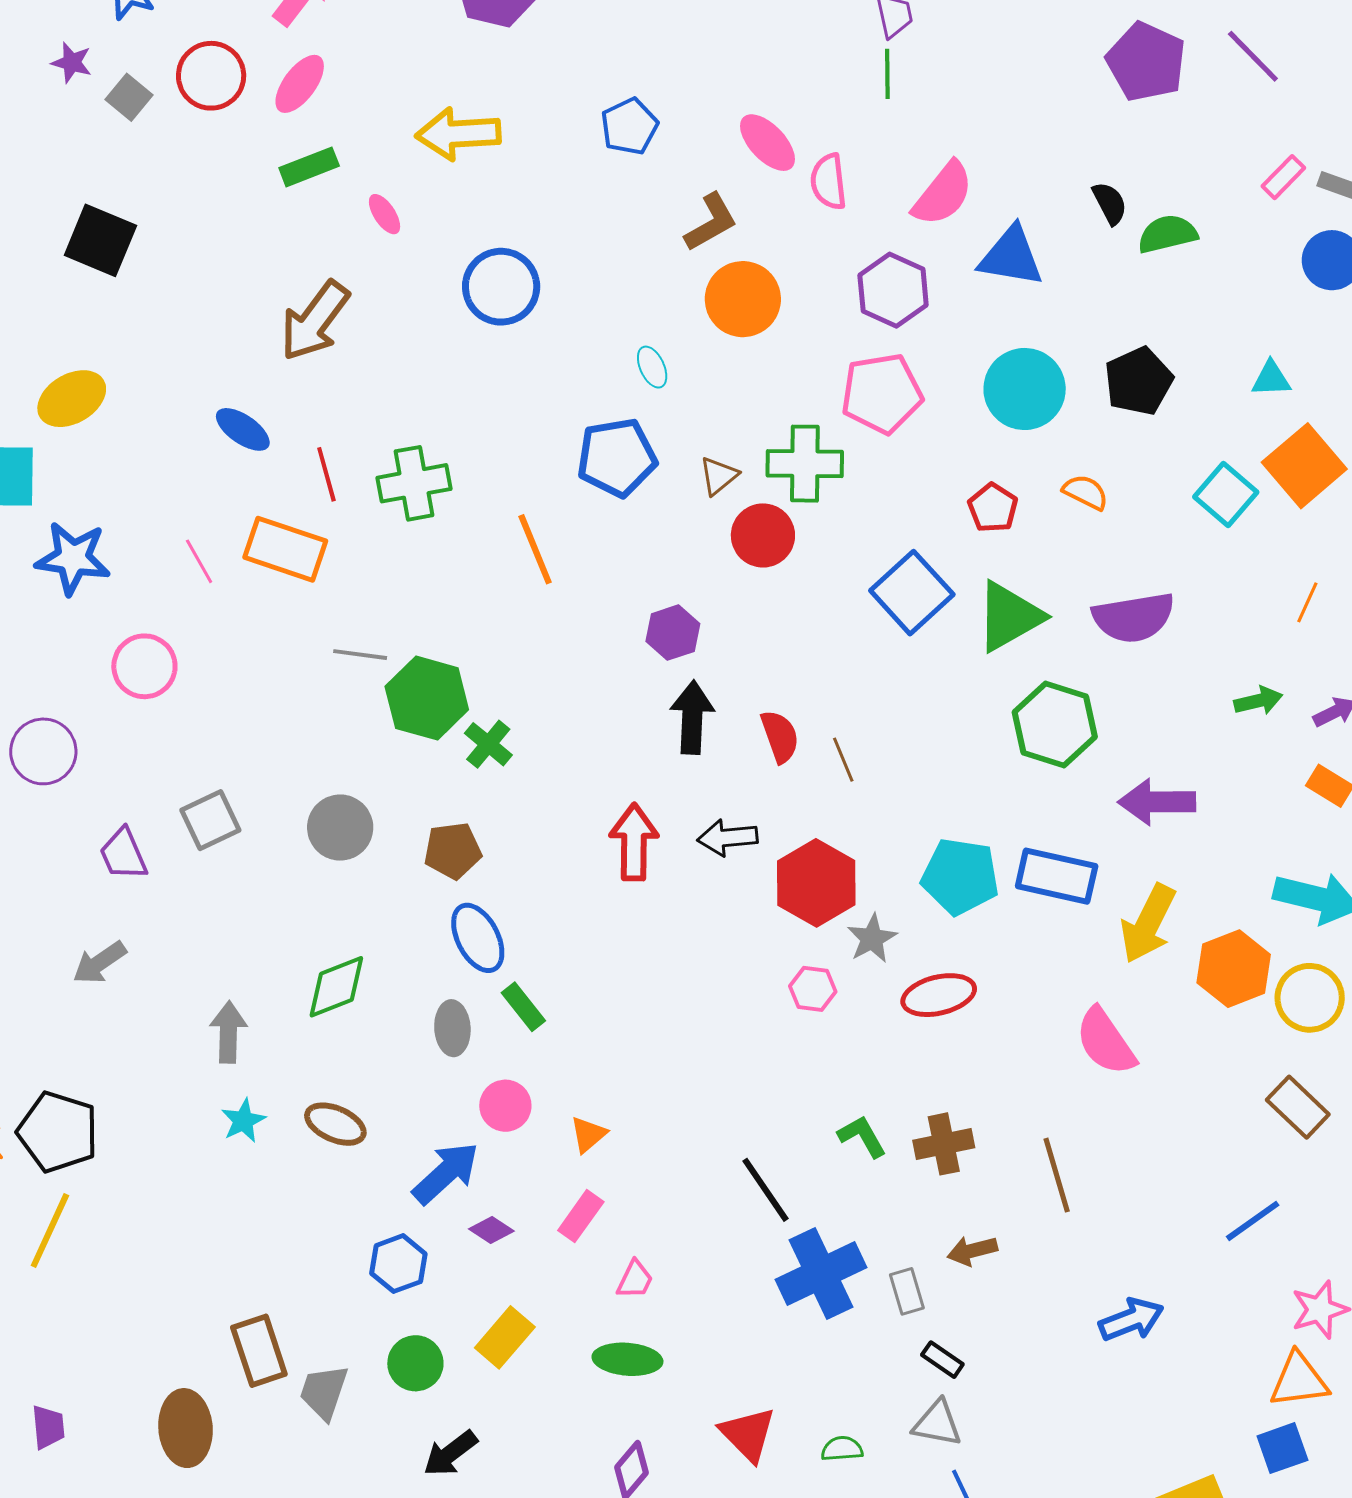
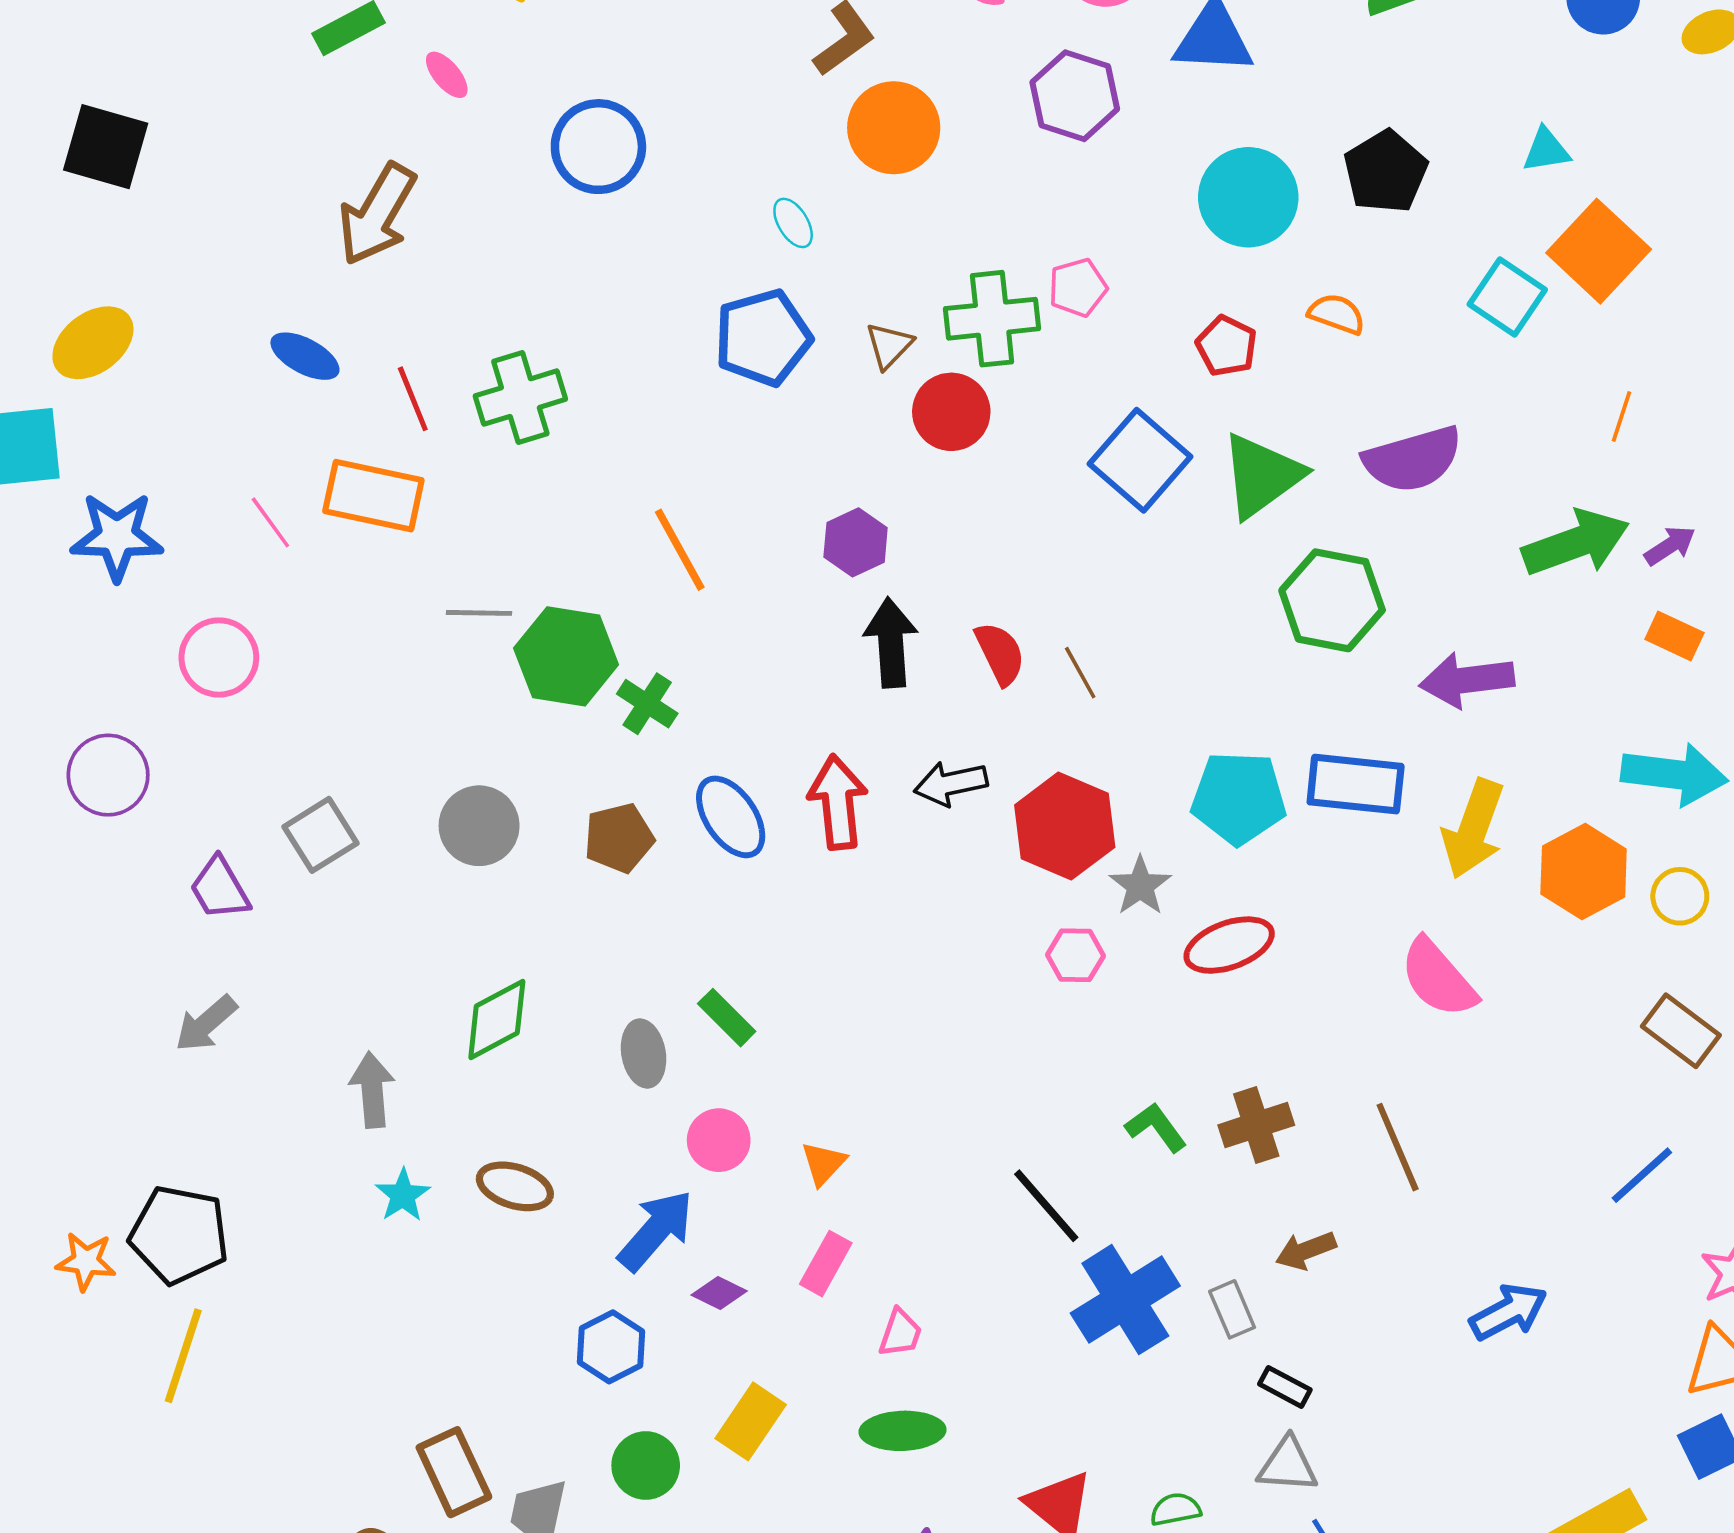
pink pentagon: (882, 394) -> (1078, 288), moved, size x0.6
orange line: (535, 549) -> (680, 550), moved
green arrow: (1258, 701) -> (1576, 543), size x1.8
blue ellipse: (478, 938) -> (731, 817), moved
yellow circle: (1310, 998) -> (1680, 896), size x0.7

